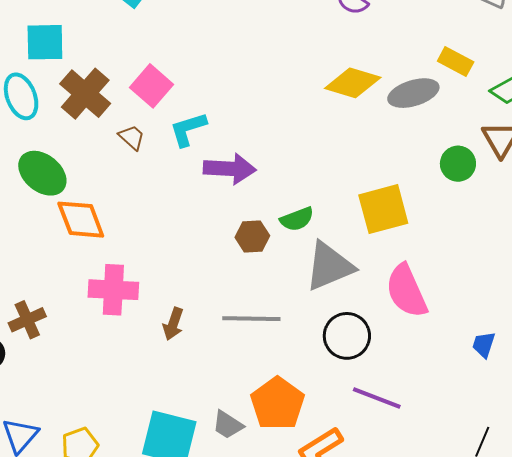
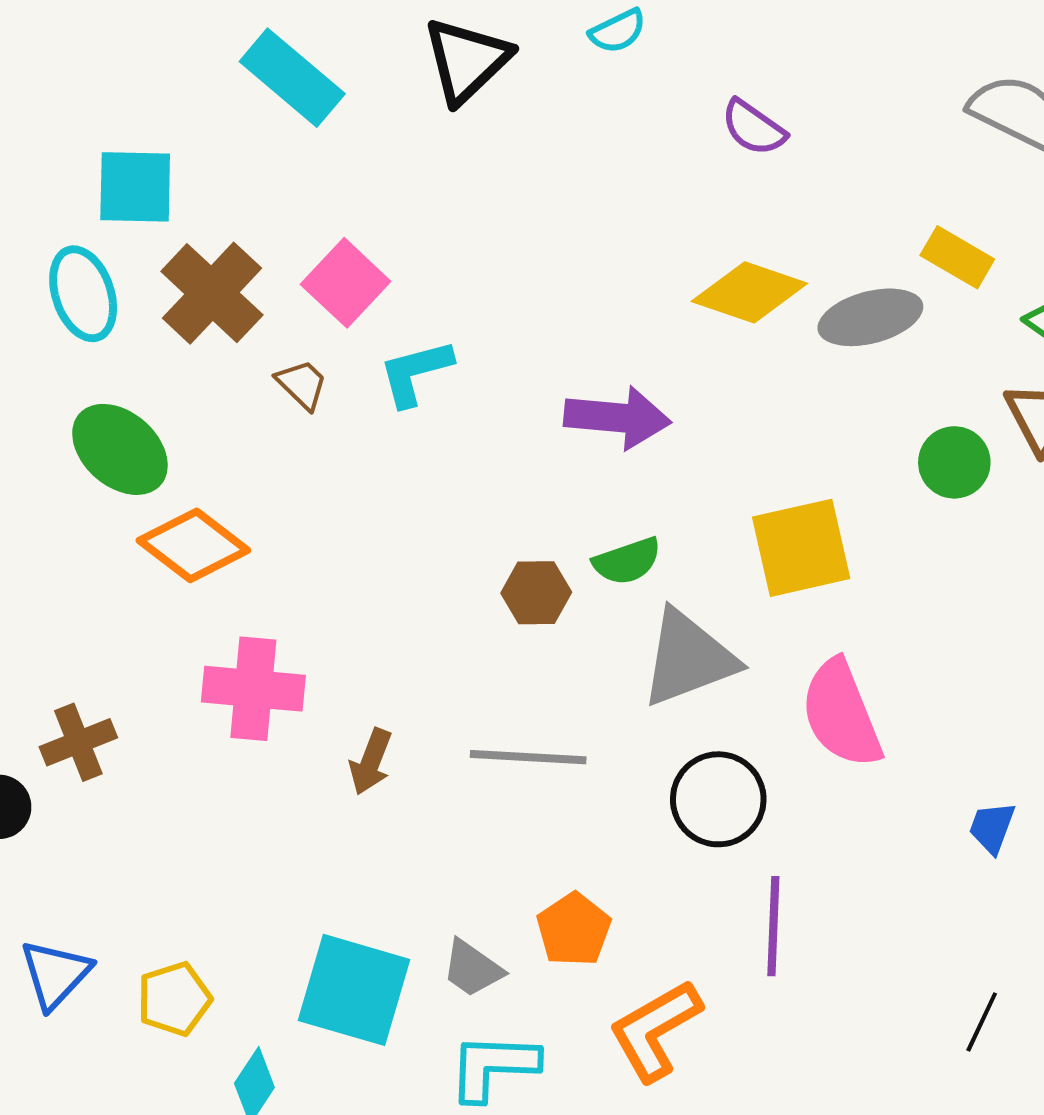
purple arrow: (230, 169) -> (617, 418), moved
orange diamond: (81, 220) -> (193, 545), turned -34
purple line: (377, 398) -> (773, 926), turned 69
orange pentagon: (277, 404) -> (574, 930), size x0.7

